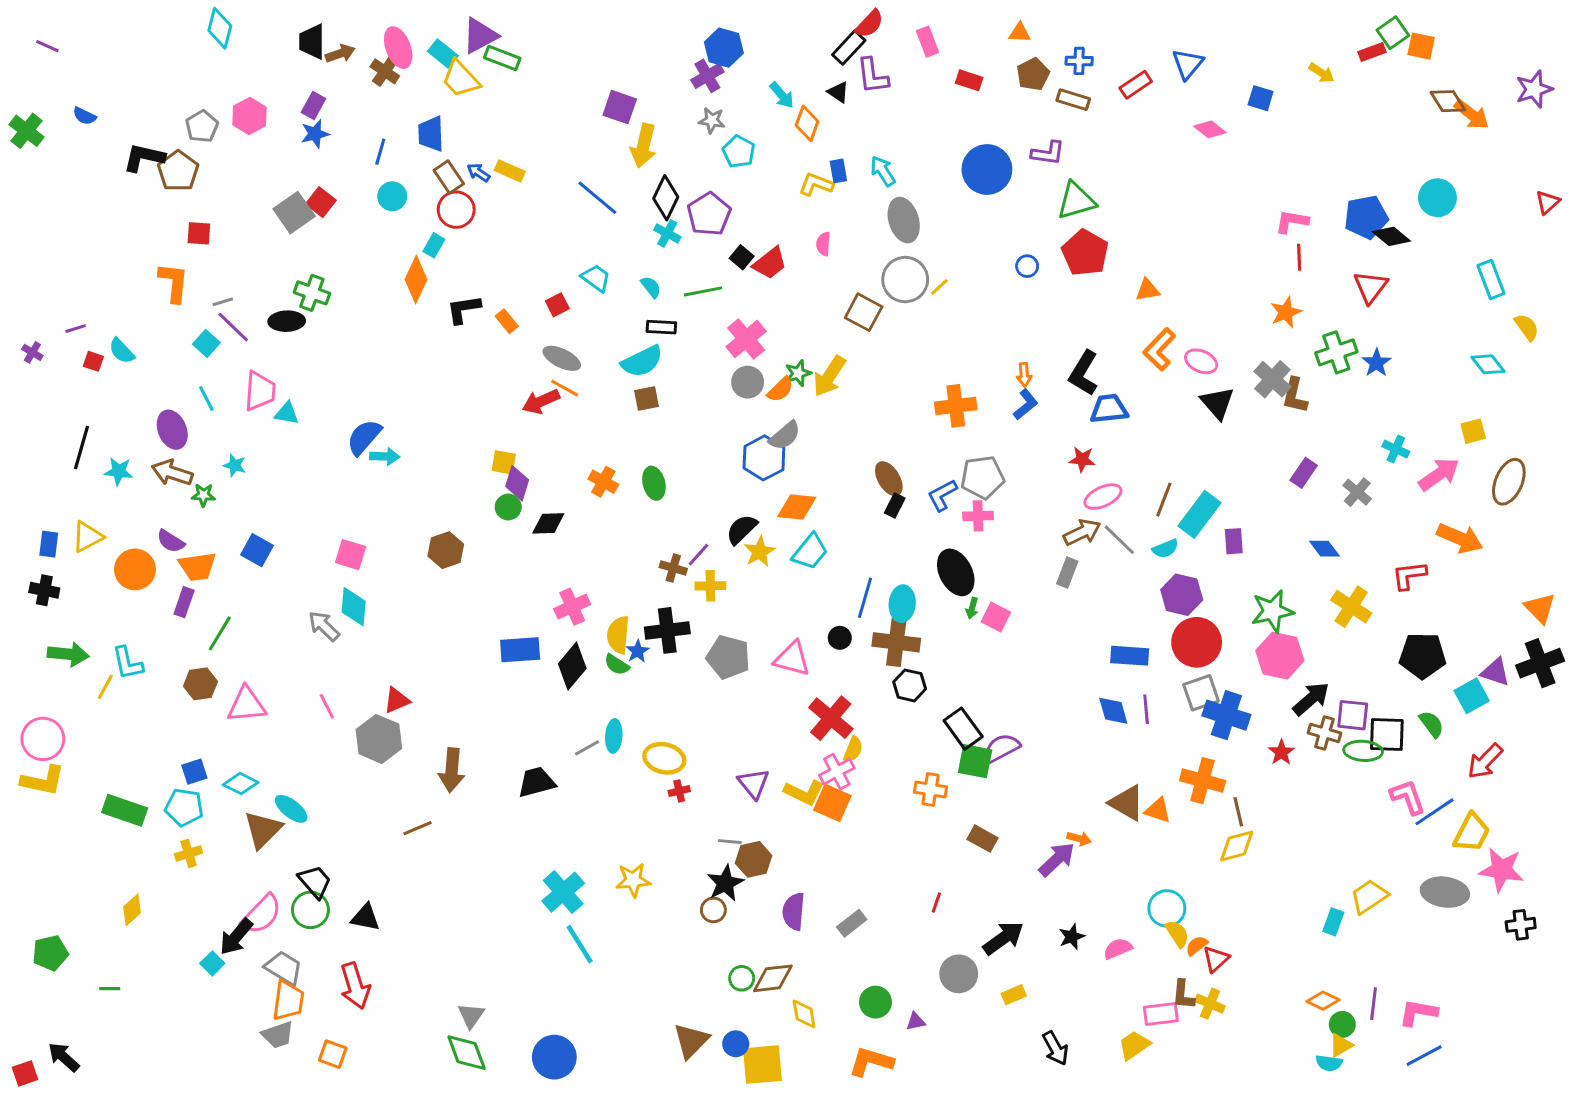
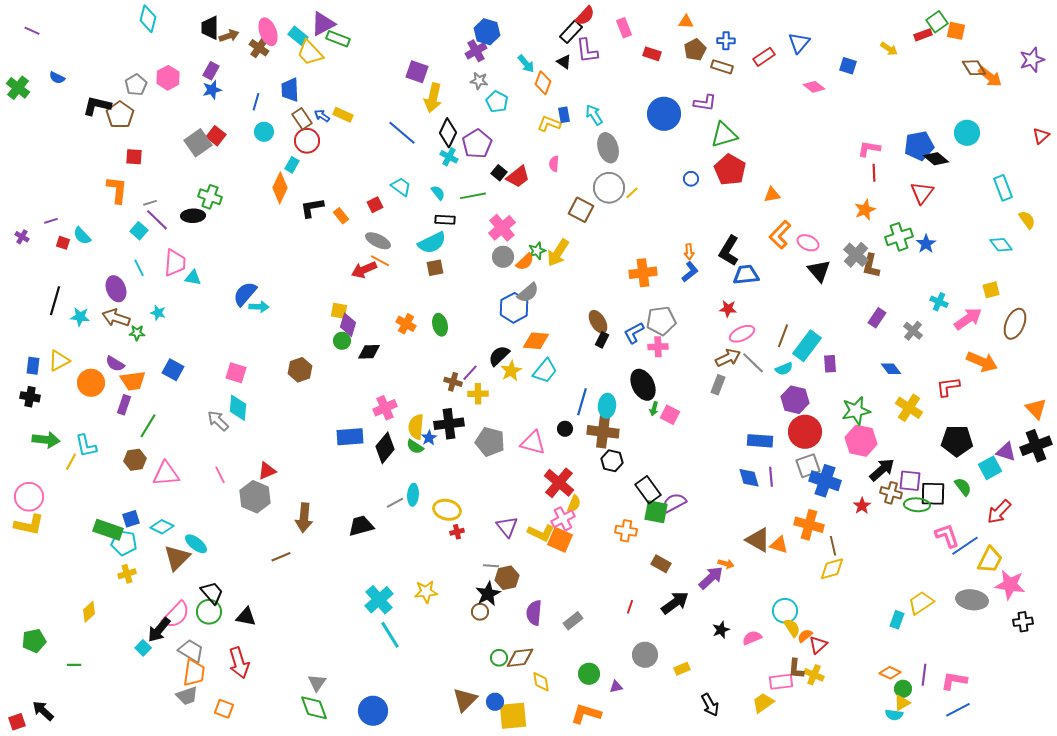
green rectangle: (125, 810) -> (108, 530), moved
black arrow: (1003, 938) -> (675, 603), moved

